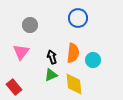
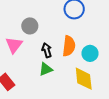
gray circle: (30, 25) -> (30, 26), moved
yellow diamond: (74, 84) -> (84, 79), moved

